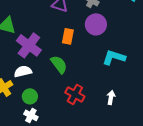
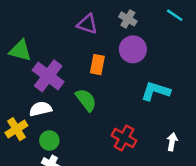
red cross: (75, 94) -> (124, 138), moved
white arrow: (111, 97) -> (172, 142), moved

